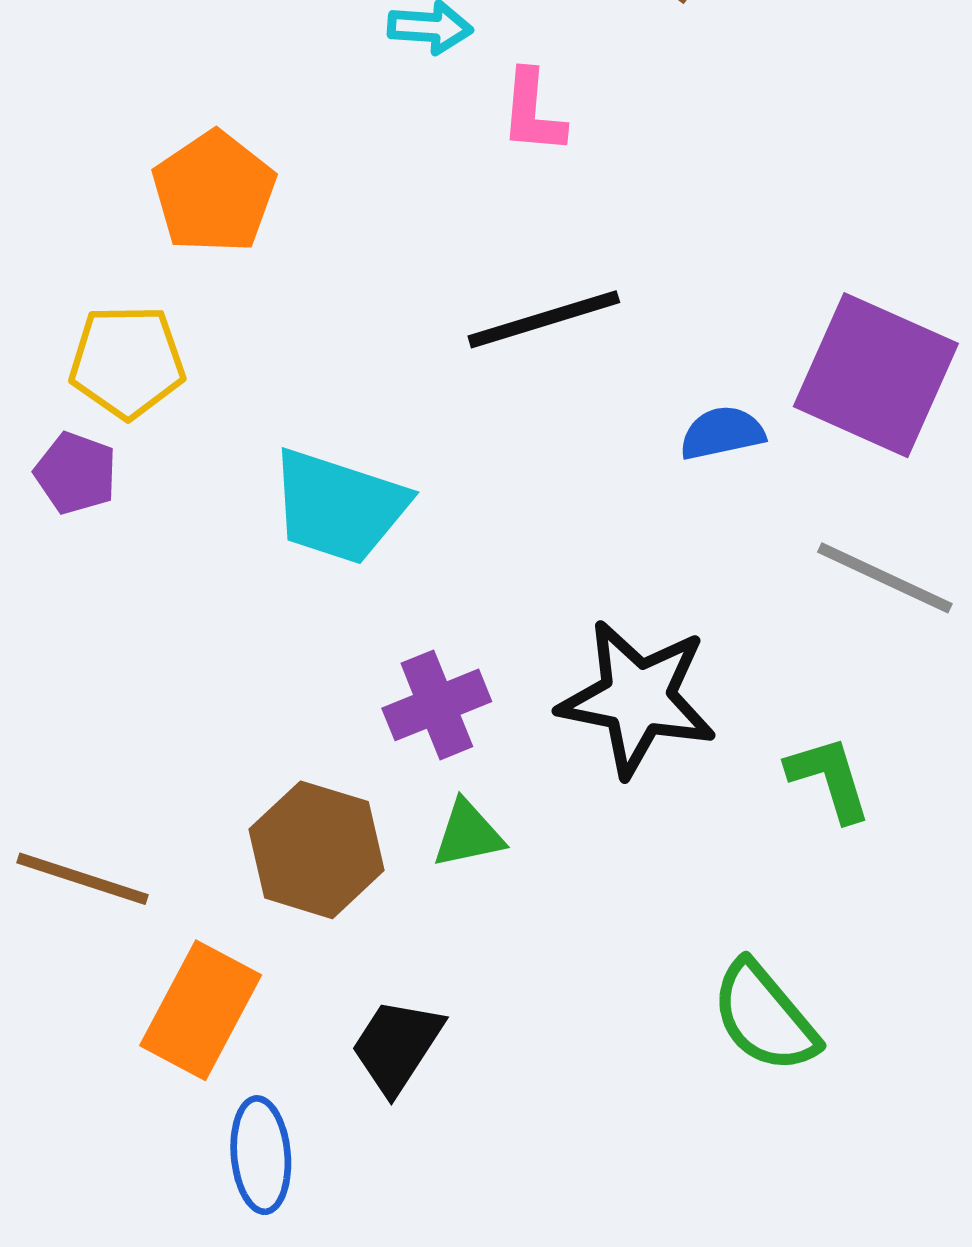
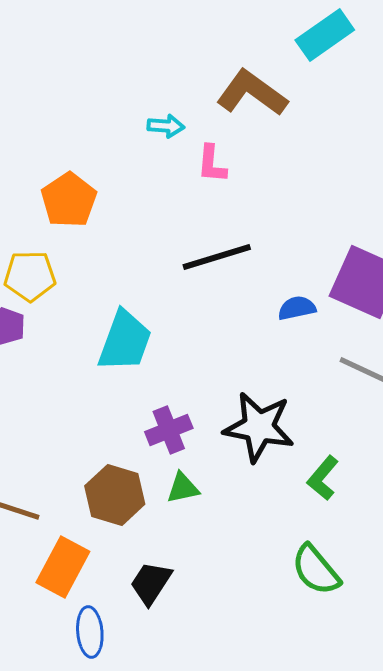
cyan trapezoid: (339, 507) -> (125, 341), turned -88
green L-shape: (829, 778) -> (323, 478), moved, turned -123

